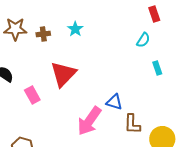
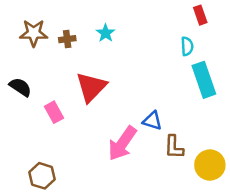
cyan semicircle: (143, 40) -> (187, 46), turned -35
cyan rectangle: (157, 68) -> (204, 80), size x2.0

